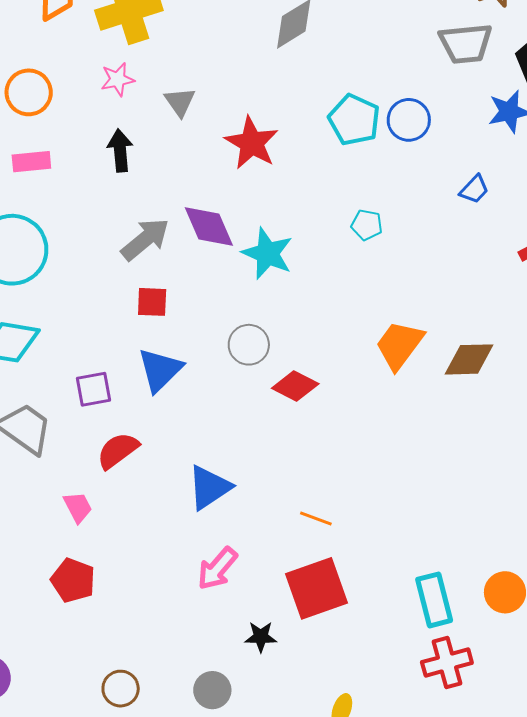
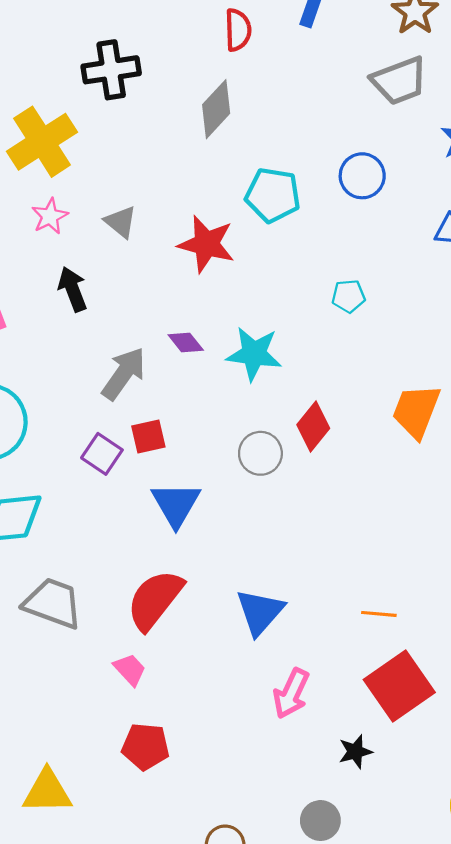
cyan pentagon: (354, 120) -> (273, 195), moved
purple diamond: (209, 227) -> (186, 342), size x0.6
red diamond: (295, 386) -> (313, 427), moved, turned -63
purple square: (93, 389) -> (102, 454), moved, turned -30
red semicircle: (118, 450) -> (155, 600), size x1.4

